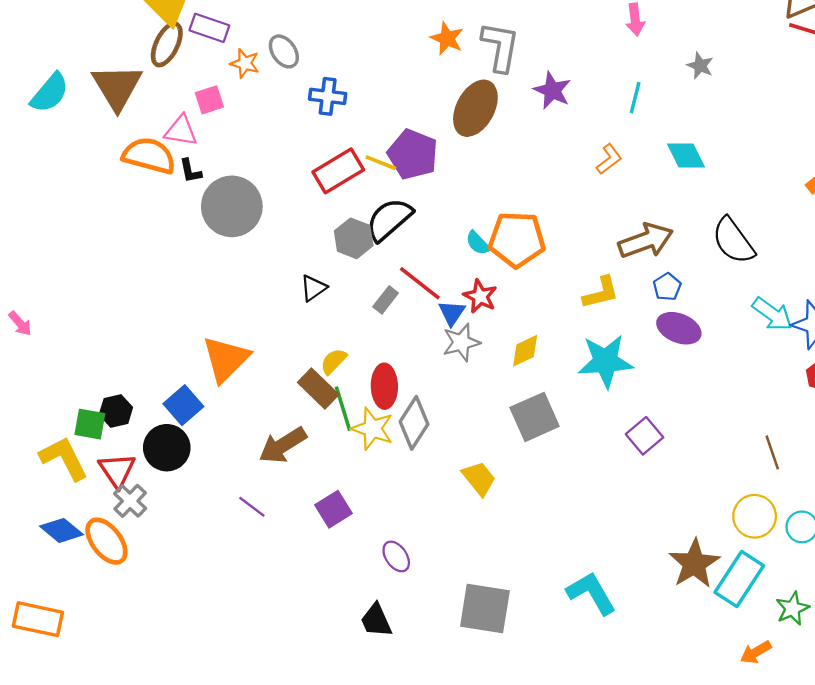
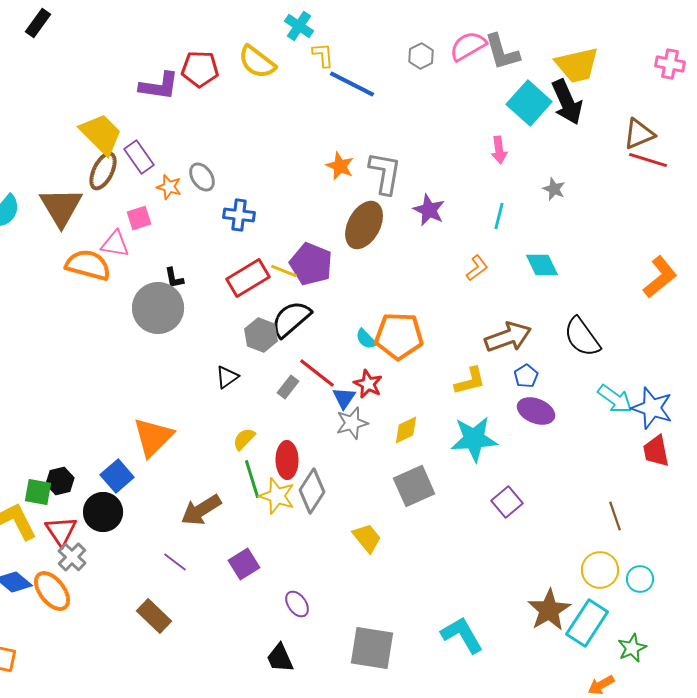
purple rectangle: (209, 28) -> (139, 157), turned 36
black L-shape: (190, 171) -> (174, 278), moved
brown rectangle: (318, 389) -> (154, 616), moved

